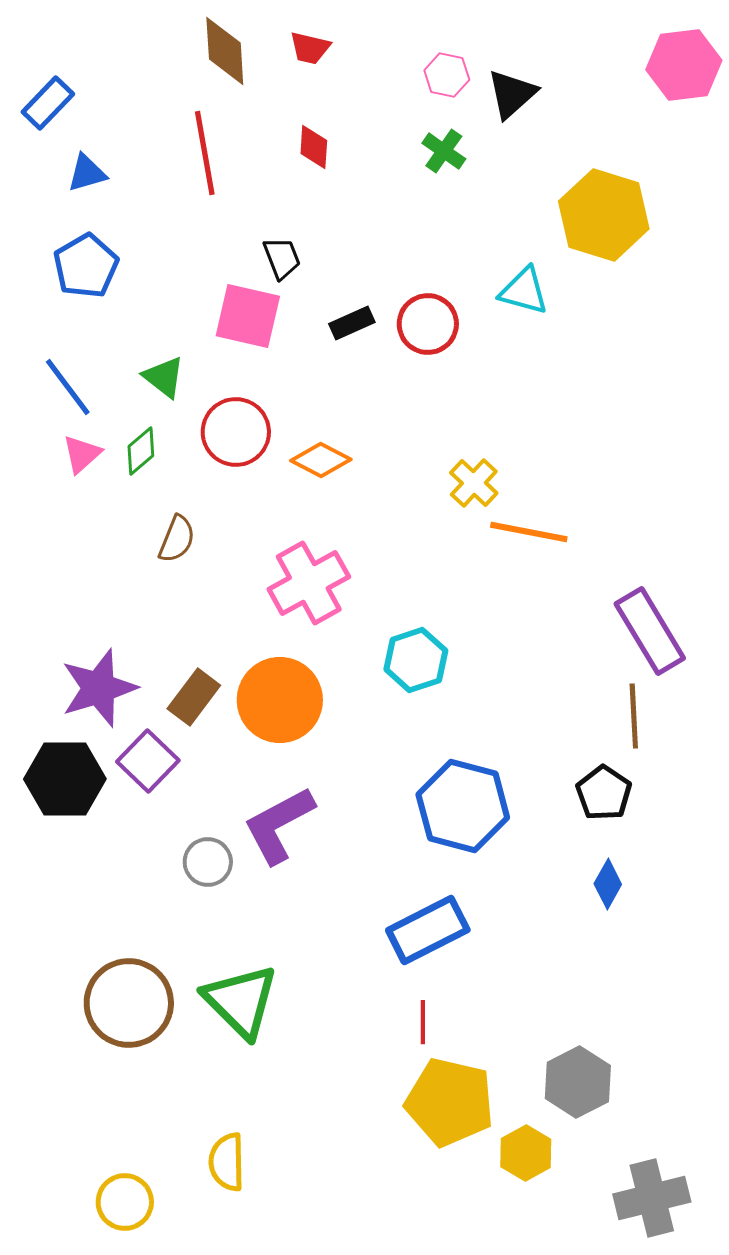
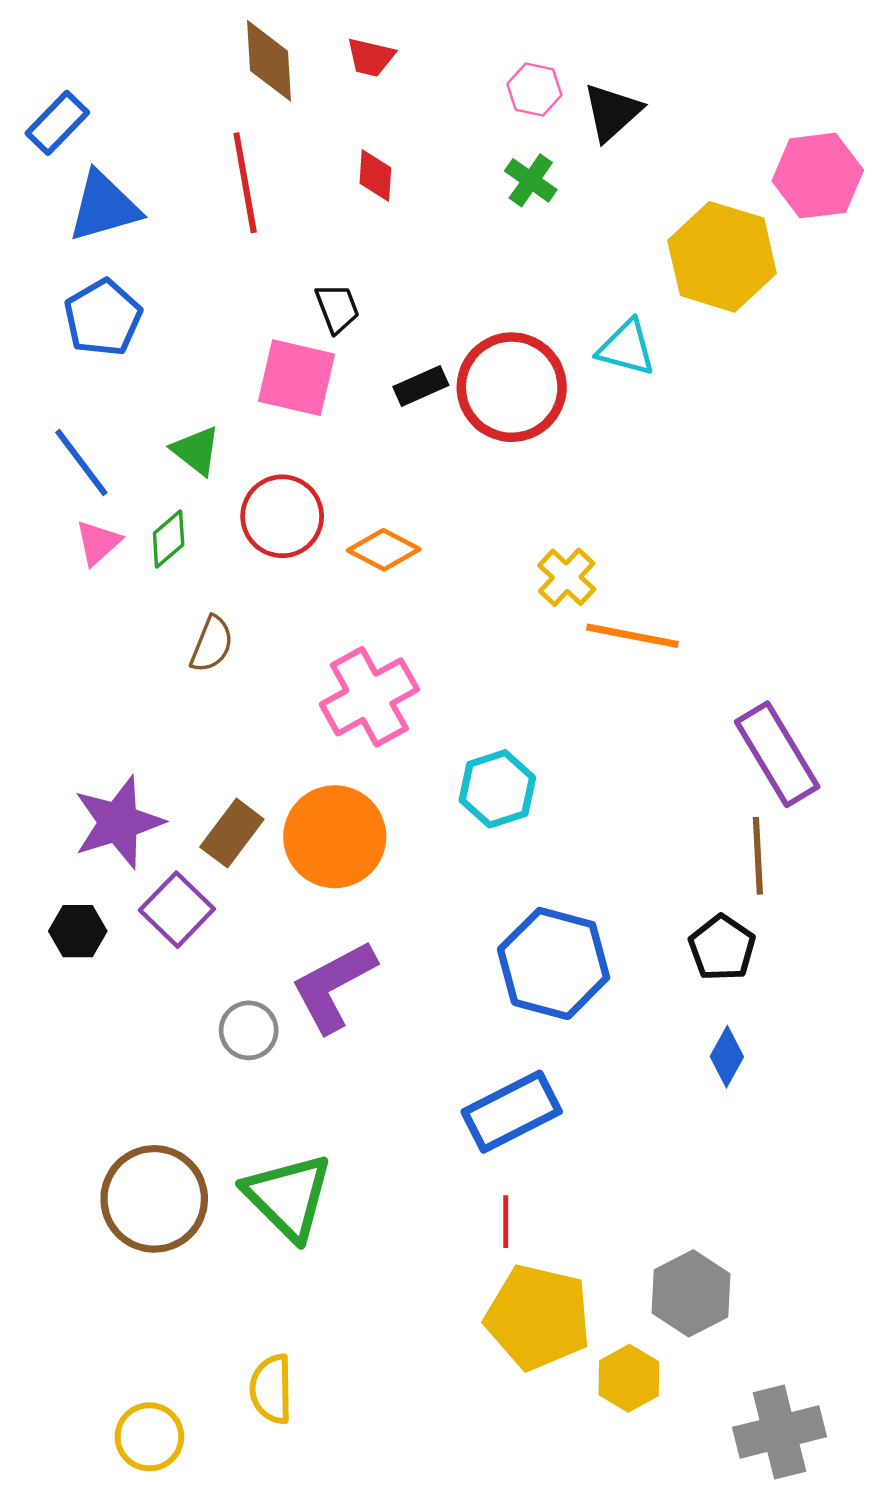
pink hexagon: (684, 65) -> (818, 176), moved
blue triangle: (87, 173) -> (104, 207), size x1.6
red circle: (428, 324) -> (512, 387), size x1.5
black hexagon: (65, 779) -> (78, 931), size x0.6

